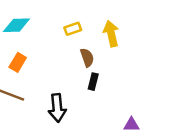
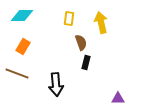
yellow rectangle: (73, 29) -> (69, 18), turned -64

